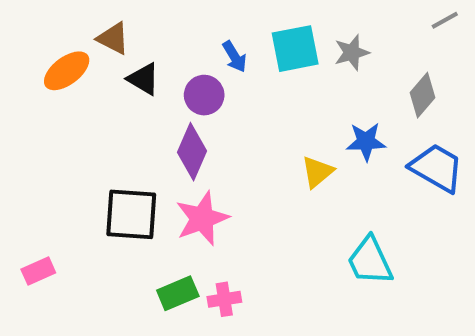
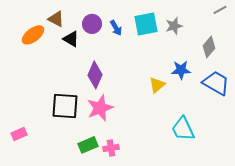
purple circle: (204, 95) -> (92, 24), moved

